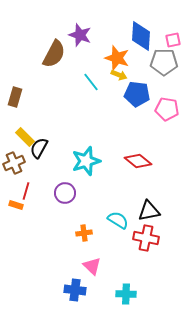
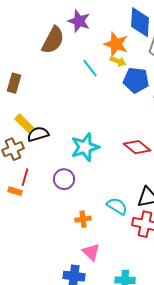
black semicircle: (39, 148) -> (38, 134), turned 45

